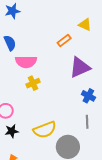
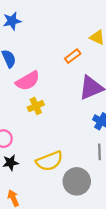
pink semicircle: (26, 62) -> (28, 81), turned -30

